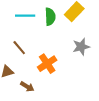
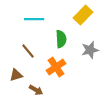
green semicircle: (50, 17) -> (61, 39), moved

